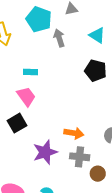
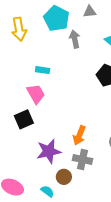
orange arrow: (74, 133) -> (79, 135), turned 96
brown circle: (98, 174) -> (64, 177), moved

